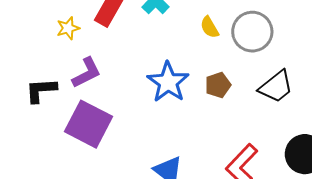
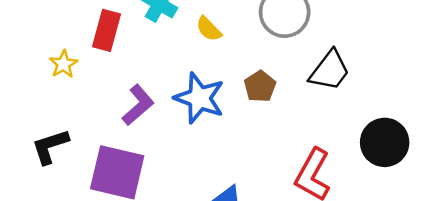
yellow semicircle: (210, 27) -> (209, 29), moved
purple L-shape: (87, 73) -> (138, 105), moved

